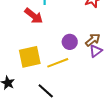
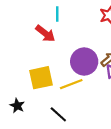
purple circle: (70, 42) -> (84, 62), size x1.6

